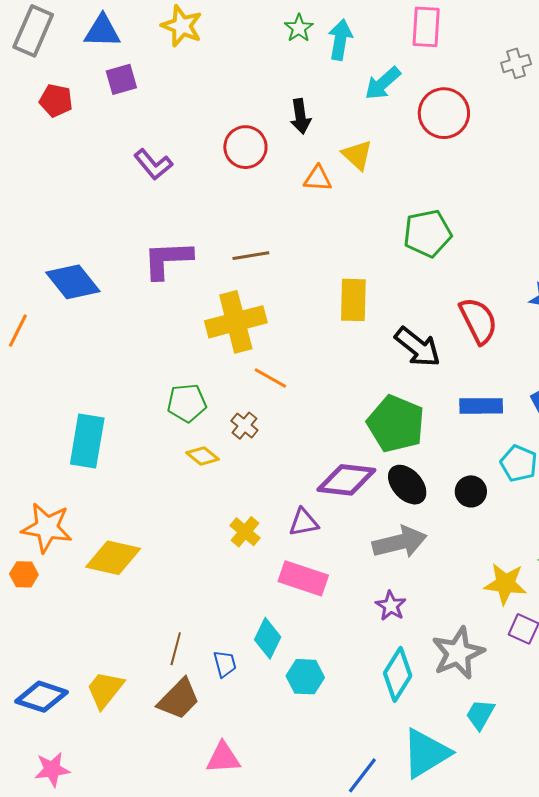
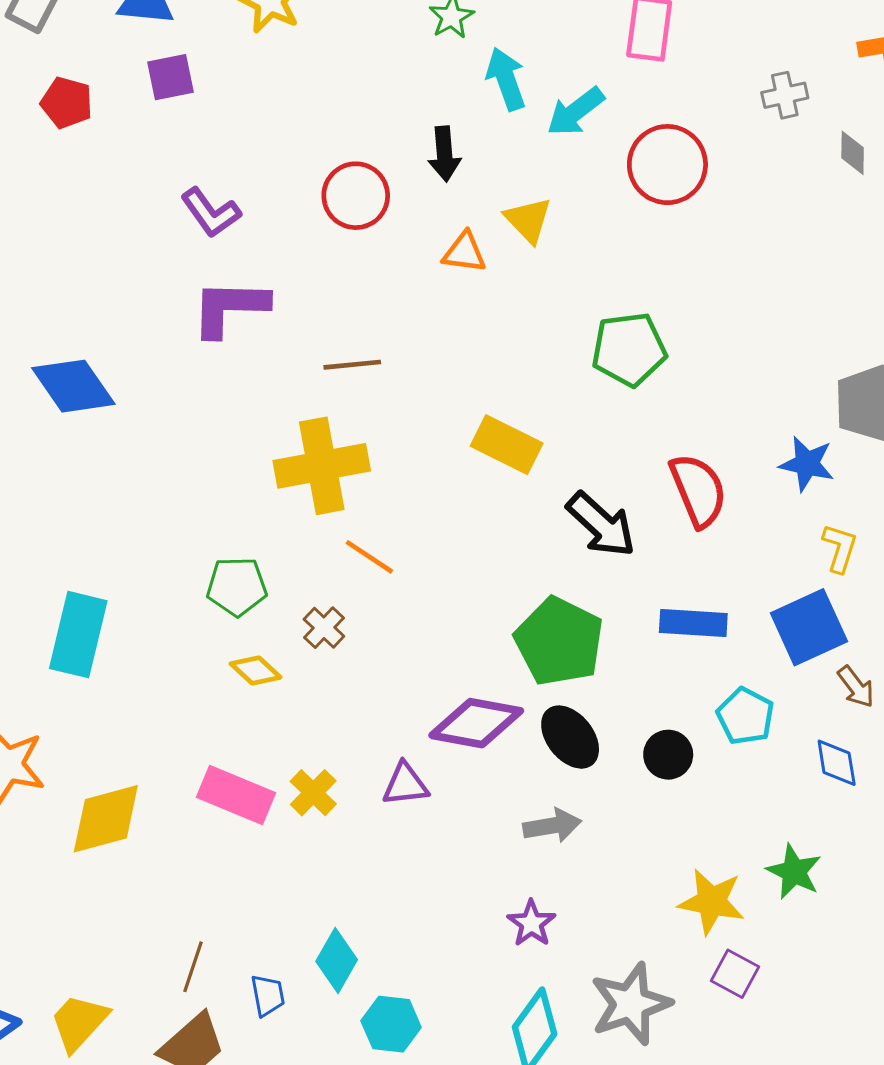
cyan arrow: (340, 40) -> (506, 79), moved, turned -33
purple L-shape: (167, 260) -> (230, 308), moved
yellow rectangle: (353, 300) -> (507, 445), turned -69
gray arrow: (400, 542) -> (552, 826), size x0.7
yellow diamond: (113, 558) -> (106, 819), turned -32
pink rectangle: (303, 578) -> (236, 795), moved

